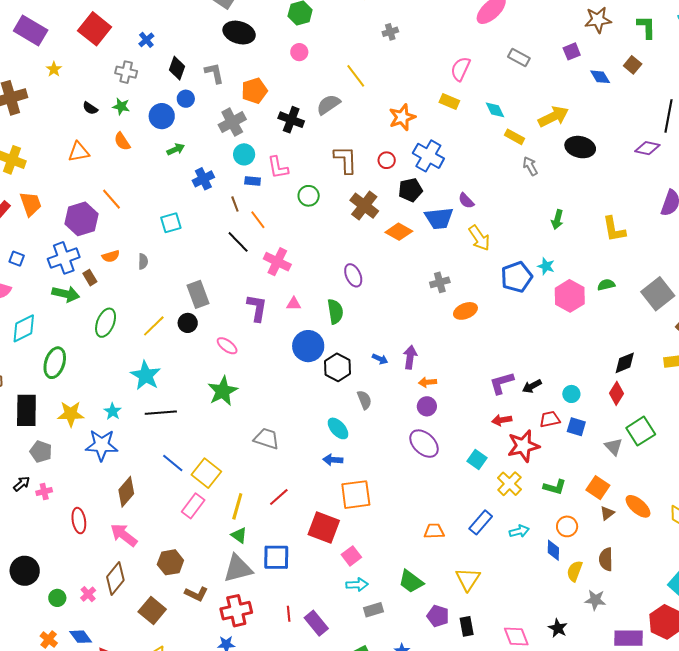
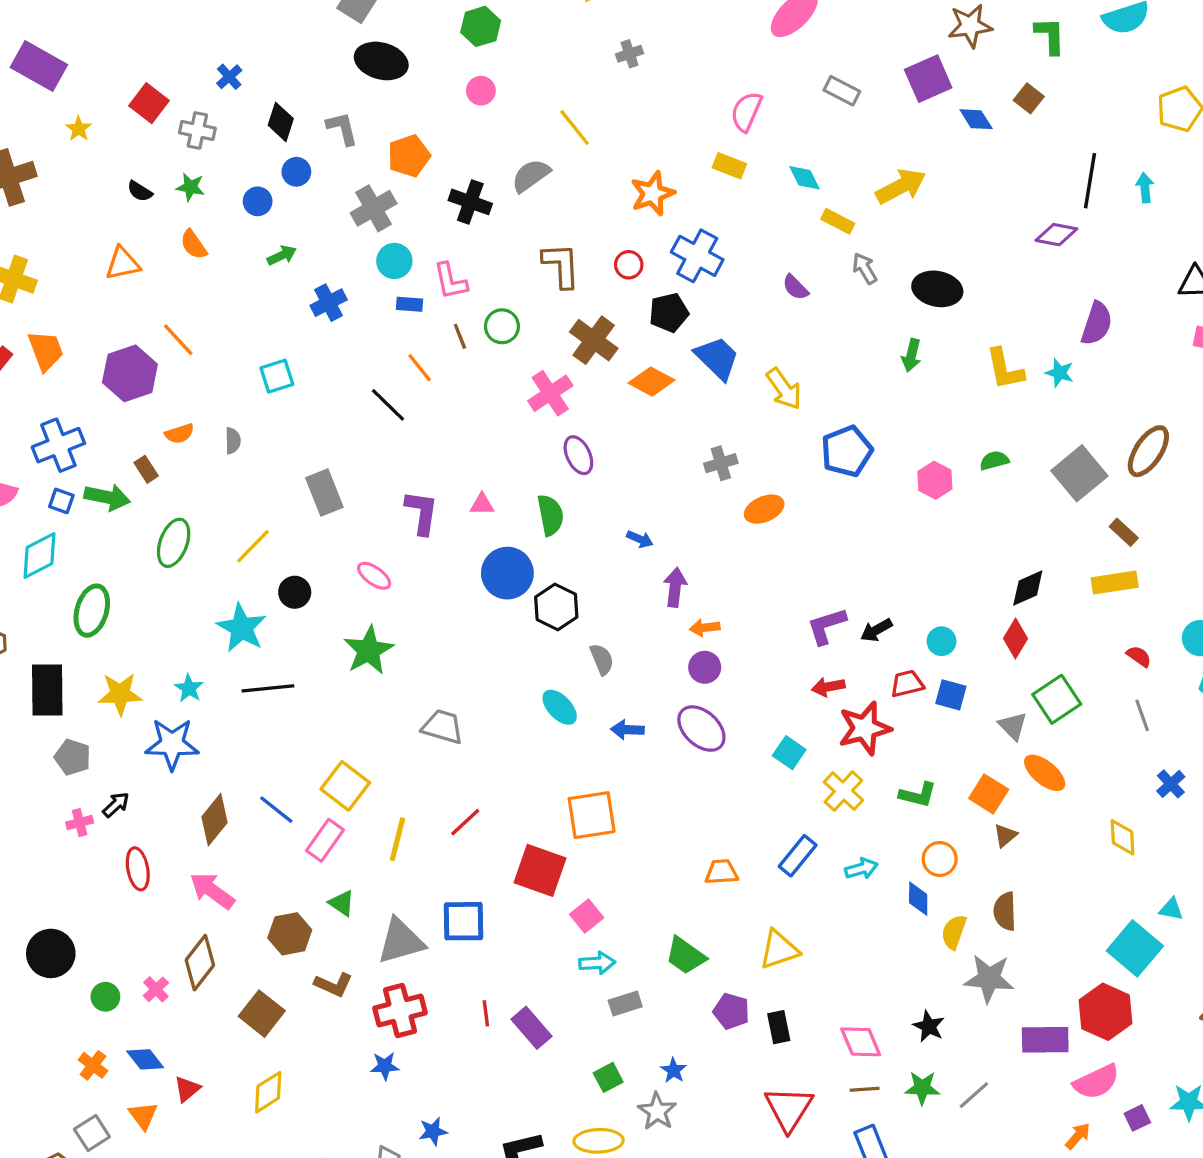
red square: (95, 29) -> (149, 103), moved, size x0.7
purple square: (572, 51) -> (928, 79), size x1.6
blue circle: (162, 116) -> (258, 201), size x0.7
black ellipse: (580, 147) -> (937, 289), moved
purple semicircle: (466, 201) -> (795, 287), moved
brown line: (235, 204) -> (460, 336), moved
blue trapezoid: (439, 218) -> (717, 358), turned -128
blue cross: (64, 258) -> (58, 445), moved
blue square: (17, 259) -> (61, 501), moved
pink cross: (277, 262) -> (550, 393), moved, turned 32
cyan star: (546, 266) -> (1060, 373), moved
pink hexagon: (570, 296) -> (935, 480), size x0.7
black circle: (188, 323) -> (295, 592), moved
blue arrow: (380, 359) -> (640, 539), moved
blue arrow: (333, 460) -> (627, 730), moved
blue line: (173, 463) -> (276, 810), moved
black arrow: (22, 484) -> (116, 805), moved
orange ellipse: (638, 506) -> (1045, 773), moved
green triangle: (239, 535) -> (342, 903), moved
yellow triangle: (468, 579) -> (779, 950), turned 40
gray star: (595, 600) -> (989, 979), size x1.4

